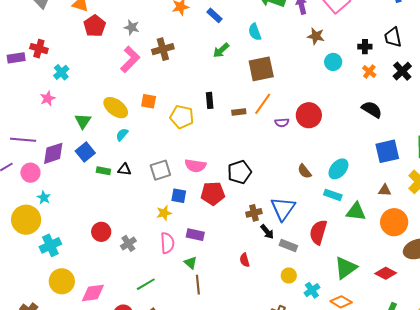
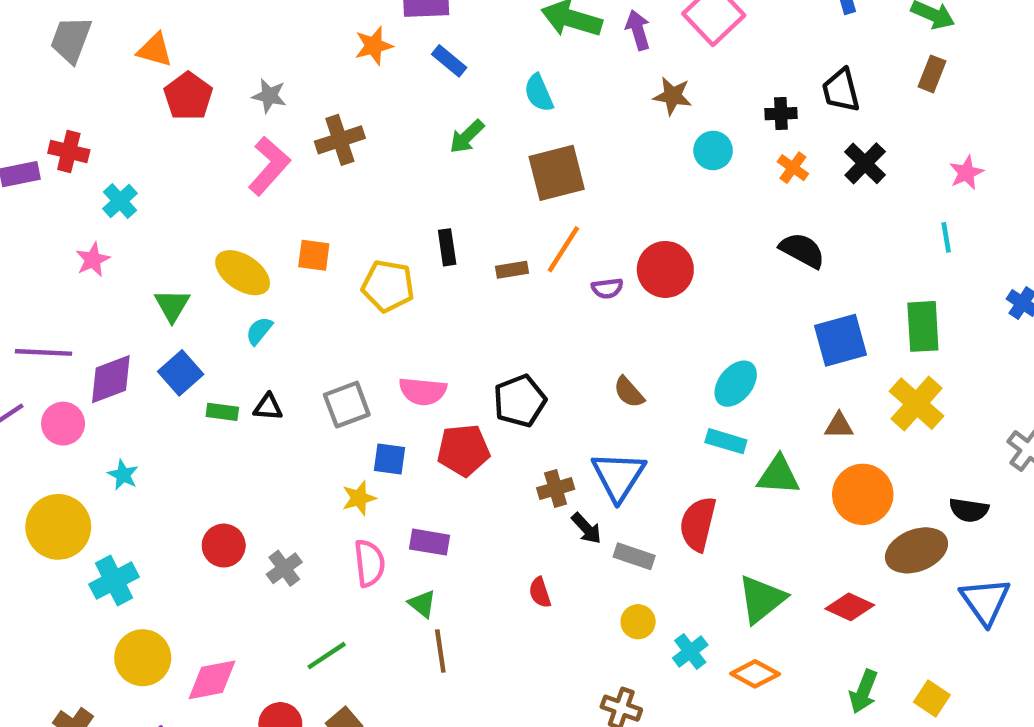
brown semicircle: (304, 171) -> (629, 392), moved
cyan star: (44, 197) -> (123, 475), moved

